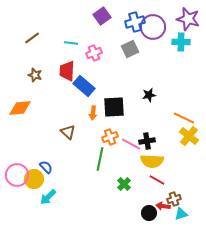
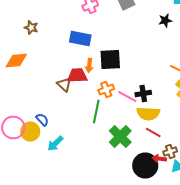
red trapezoid: (67, 71) -> (77, 76), moved, turned 85
blue rectangle: (84, 86) -> (80, 38), turned -30
black star: (149, 95) -> (165, 20), moved
green cross: (124, 184) -> (120, 136), size x1.6
cyan arrow: (48, 197) -> (55, 144), moved
black circle: (149, 213) -> (145, 166), size x1.6

